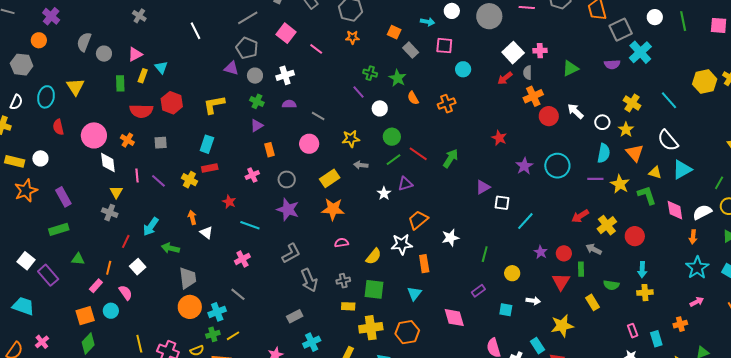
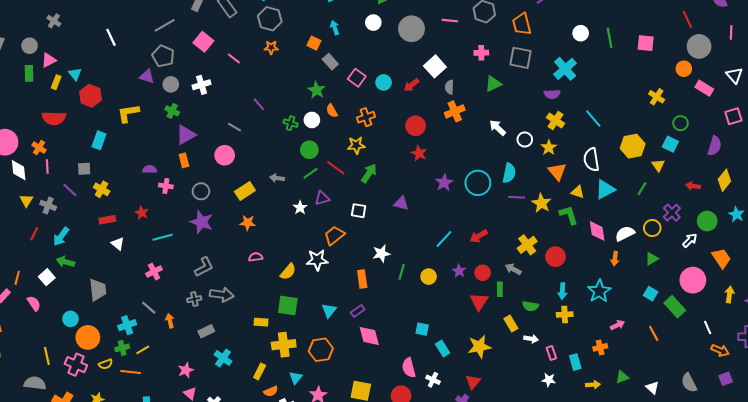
cyan arrow: (428, 22) -> (335, 28), moved, turned -120
gray square: (621, 30) -> (520, 58), moved, turned 35
pink square: (444, 46) -> (357, 78), moved, turned 30
pink cross: (540, 51) -> (481, 53), moved
gray circle: (104, 54) -> (30, 46), moved
purple semicircle: (612, 64) -> (552, 94), moved
green cross: (370, 73) -> (291, 123), moved
red arrow: (505, 78) -> (411, 85), moved
yellow hexagon: (705, 82) -> (633, 146), moved
green rectangle: (120, 83) -> (29, 73), moved
purple line: (358, 92) -> (259, 104), moved
red hexagon: (172, 103) -> (91, 96), moved
purple semicircle: (289, 104) -> (150, 169), moved
white circle: (380, 108) -> (312, 120), moved
red circle: (549, 116) -> (416, 126), moved
purple triangle: (257, 126) -> (186, 135), moved, size x1.5
yellow star: (351, 139) -> (356, 145), moved
white semicircle: (668, 140) -> (591, 160), turned 30
gray square: (161, 143) -> (84, 169), moved
cyan rectangle: (207, 144) -> (99, 140), moved
cyan semicircle: (604, 153) -> (509, 173), moved
red rectangle: (210, 168) -> (107, 220), moved
pink line: (137, 175) -> (47, 167), moved
pink cross: (252, 175) -> (166, 186), turned 32
green line: (719, 183) -> (642, 189), moved
purple triangle: (483, 187) -> (401, 203), turned 42
white square: (502, 203) -> (359, 211), moved
orange star: (333, 209) -> (248, 223), size x0.7
gray cross: (110, 213) -> (48, 205), moved
red arrow: (580, 216) -> (479, 236), moved
orange arrow: (192, 218) -> (170, 321), moved
cyan line: (250, 225) -> (162, 237), turned -36
white star: (450, 238) -> (381, 253), moved
red line: (126, 241) -> (34, 234), moved
green arrow: (170, 248) -> (65, 262), moved
orange rectangle: (424, 264) -> (362, 279), moved
cyan star: (697, 268) -> (599, 291), moved
yellow circle: (512, 273) -> (429, 277), moved
gray arrow: (309, 280) -> (222, 295), turned -60
gray cross: (343, 281) -> (194, 299), moved
purple rectangle: (478, 291) -> (358, 311), moved
white arrow: (533, 301) -> (531, 339), moved
orange circle: (190, 307) -> (88, 337), moved
cyan circle: (111, 311) -> (70, 319), moved
cyan cross: (312, 342) -> (223, 358), turned -30
cyan rectangle: (538, 346) -> (443, 349), moved

